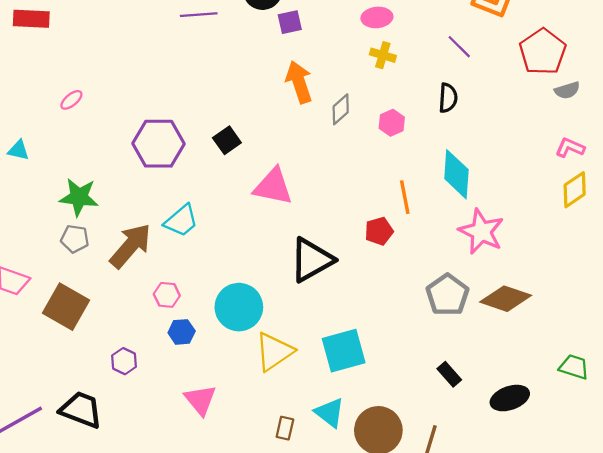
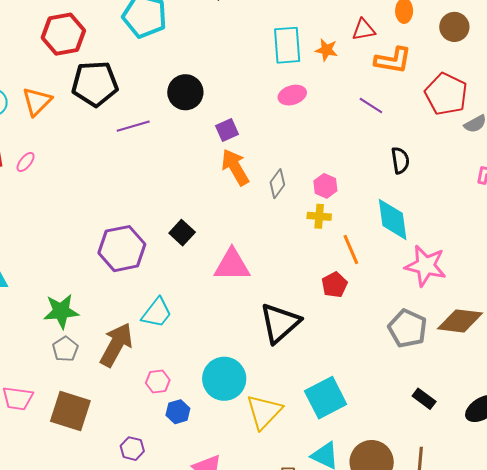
purple square: (290, 22) -> (227, 130), moved
yellow cross: (383, 55) -> (319, 216), moved
black semicircle: (448, 98) -> (400, 160), moved
pink ellipse: (71, 100) -> (26, 162), moved
gray pentagon: (75, 239) -> (65, 349), turned -30

